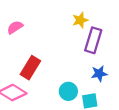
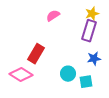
yellow star: (80, 20) -> (92, 14), moved
pink semicircle: (15, 27) -> (53, 16), moved

